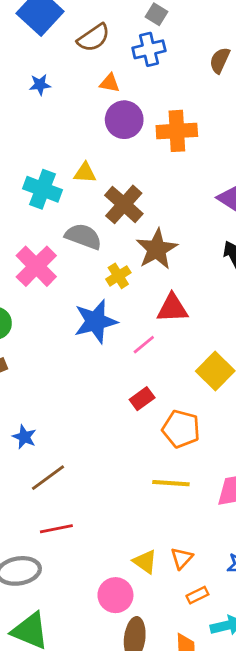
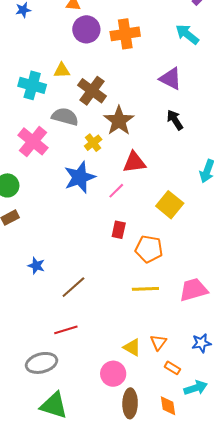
red rectangle: (142, 399) -> (119, 230), turned -36
brown line: (48, 478) -> (73, 287), moved
orange rectangle: (197, 595) -> (172, 368), turned 63

